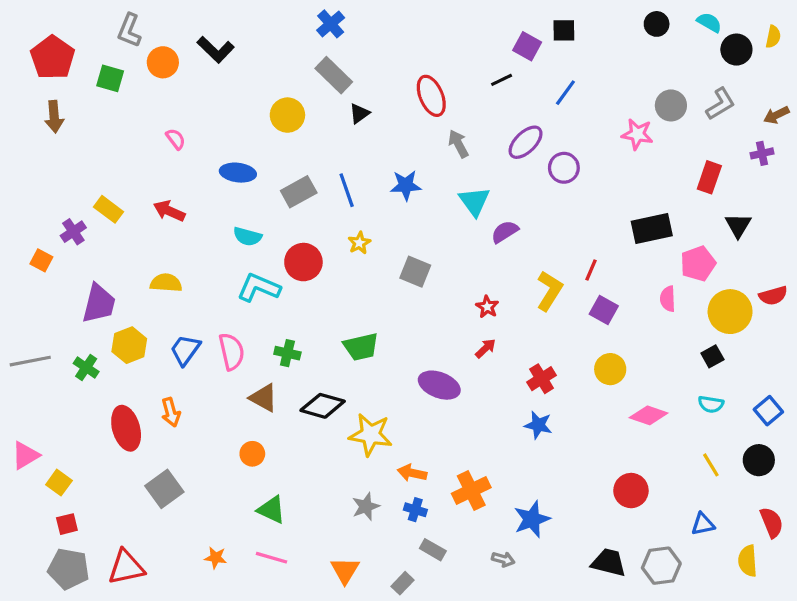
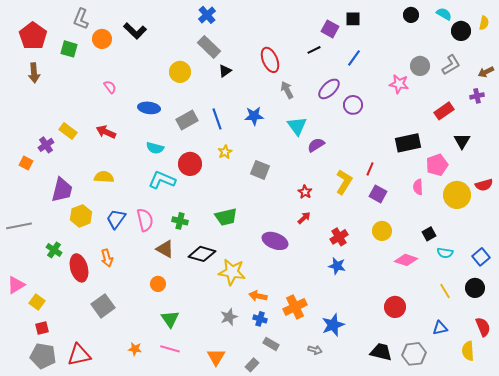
red rectangle: (709, 177) -> (444, 111), turned 36
black square: (712, 356) -> (429, 234), moved
green cross: (86, 367) -> (54, 250), moved
green triangle: (271, 510) -> (170, 319), turned 30

